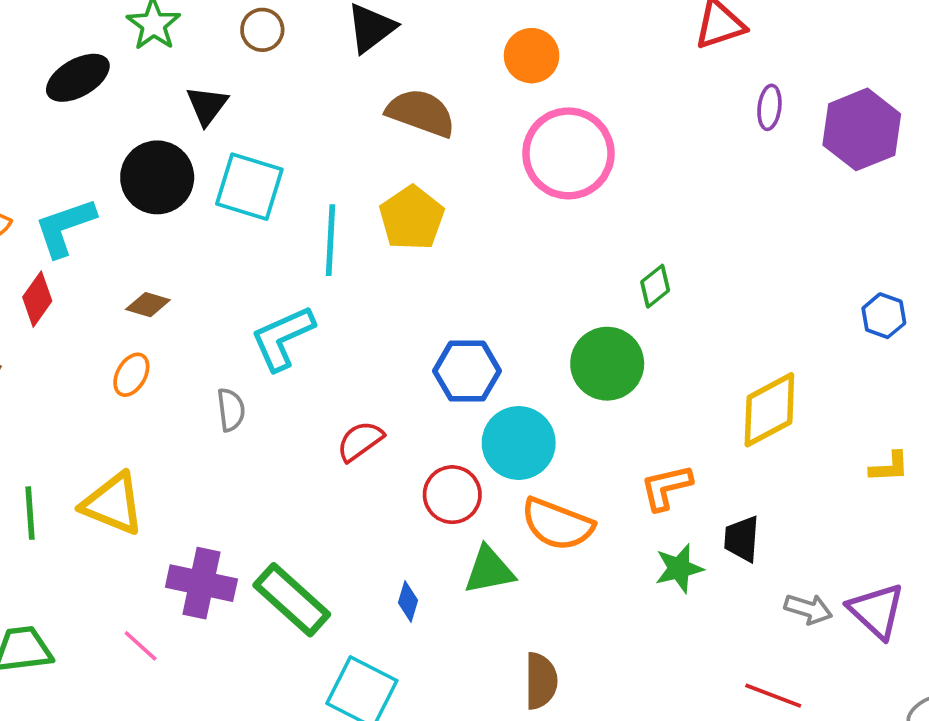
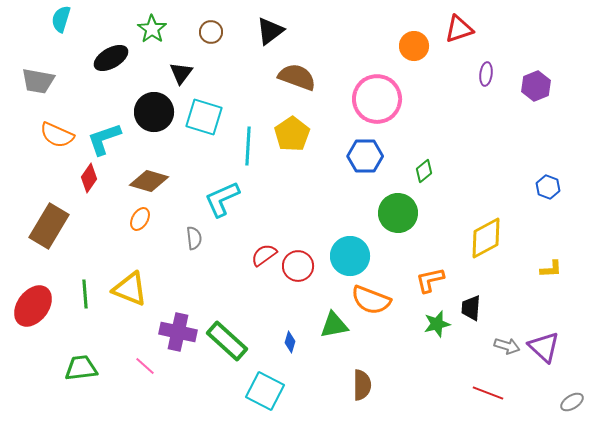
orange circle: (532, 56) -> (414, 46), moved
purple hexagon: (862, 129) -> (536, 86), size x0.7
brown diamond: (148, 305) -> (149, 181), size x1.6
blue hexagon: (467, 371) -> (365, 156), moved
red circle: (452, 495) -> (298, 266), moved

